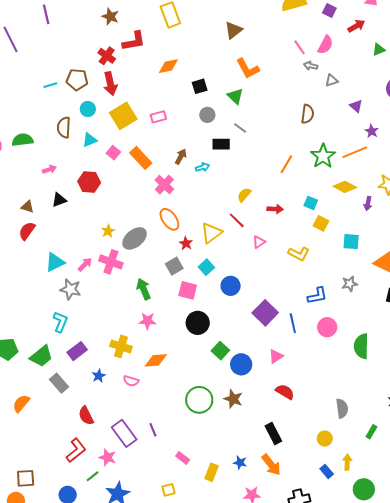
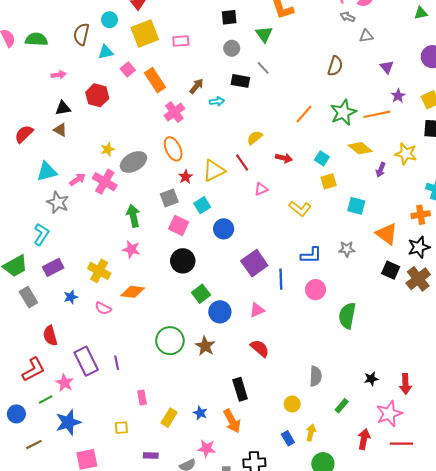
brown triangle: (27, 207) -> (60, 130), moved
yellow square: (321, 223) -> (329, 181), turned 35
pink rectangle: (183, 458) -> (142, 397), turned 32

